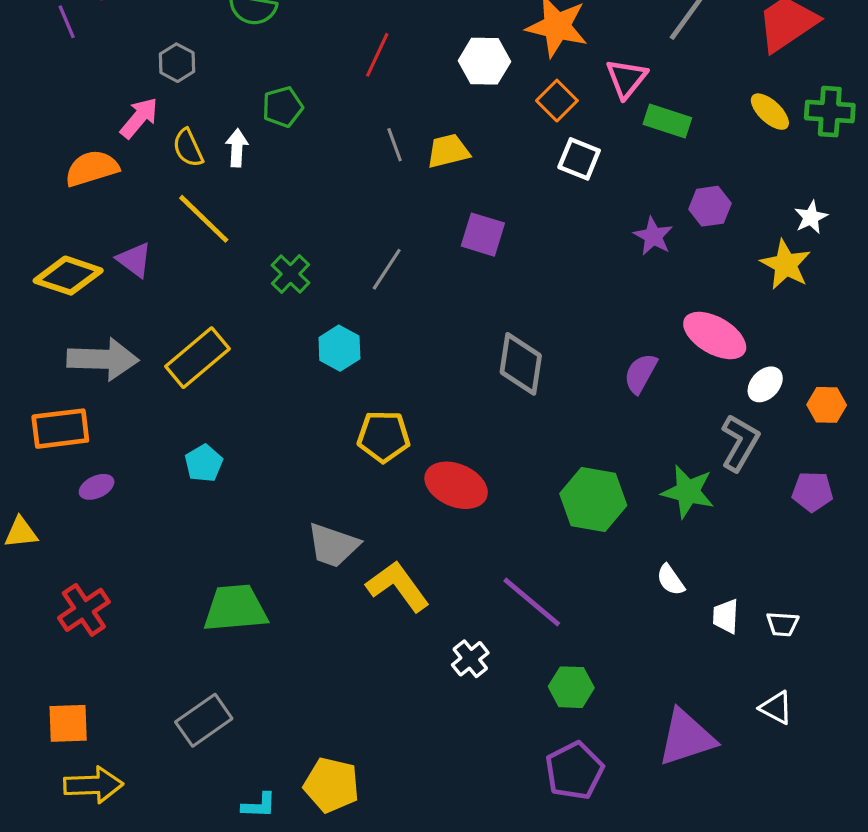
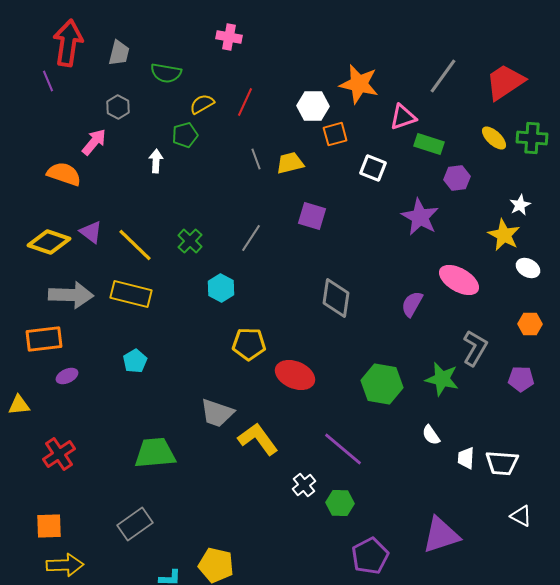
pink triangle: (626, 78) -> (403, 117), turned 32
orange square: (557, 101) -> (335, 134), moved, turned 30
yellow semicircle: (188, 148) -> (202, 104), moved, turned 85
orange semicircle: (92, 168) -> (64, 174), turned 36
purple hexagon: (710, 206) -> (457, 178), moved
yellow line: (204, 219) -> (135, 245), moved
purple star: (653, 236) -> (420, 217), size x1.5
yellow rectangle: (197, 358) -> (131, 294), turned 54
white ellipse: (765, 384) -> (528, 268), moved, turned 75
white trapezoid: (782, 624) -> (502, 463), size x1.6
green hexagon: (571, 687) -> (340, 503), moved
white triangle: (776, 708) -> (521, 516), moved

